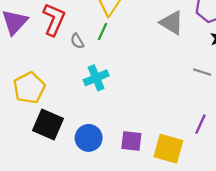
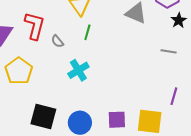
green line: (102, 32) -> (87, 32), moved
yellow pentagon: (29, 88) -> (19, 71), moved

